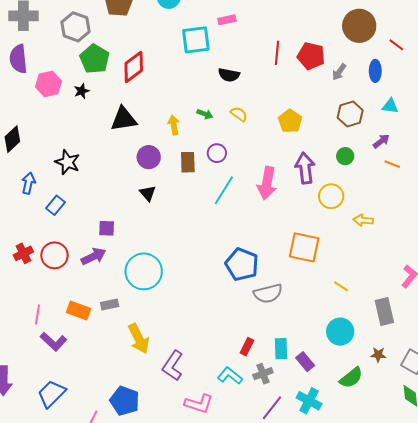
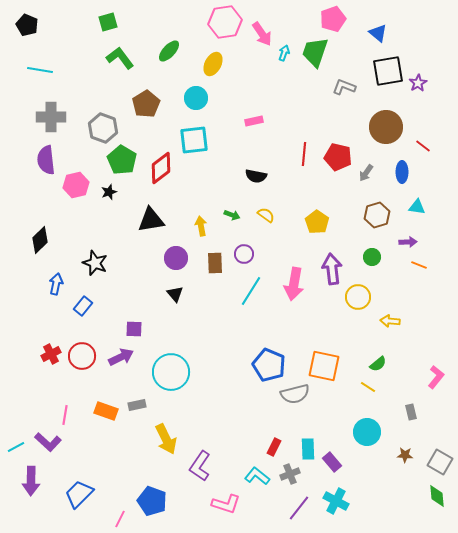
cyan square: (196, 40) -> (194, 140), moved
purple arrow: (381, 141) -> (408, 242), turned 36
orange square: (304, 247) -> (324, 366), moved
gray rectangle: (384, 312) -> (411, 412), size x0.6
purple L-shape: (53, 342) -> (48, 442), moved
green semicircle: (351, 378) -> (378, 364), moved, size x0.7

